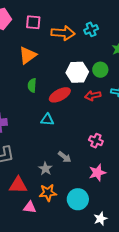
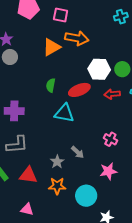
cyan cross: (91, 29) -> (121, 17), moved
orange arrow: (63, 33) -> (77, 38), moved
green semicircle: (32, 85) -> (51, 85), moved
cyan triangle: (47, 120) -> (64, 113), size x1.5
pink triangle: (30, 207) -> (27, 209), moved

